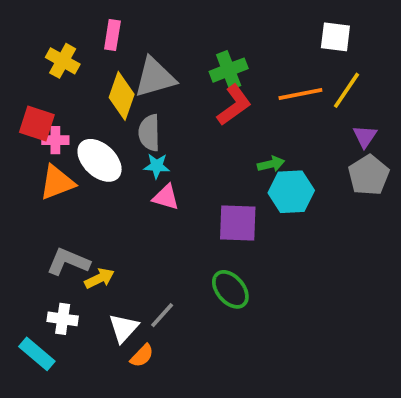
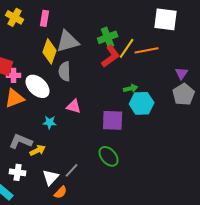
white square: (335, 37) -> (166, 19), size x1.4
yellow cross: (63, 61) -> (15, 17), moved
yellow line: (347, 90) -> (127, 48), moved
cyan star: (157, 166) -> (50, 122), moved

